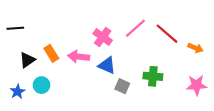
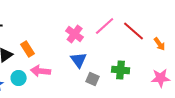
orange arrow: (195, 48) -> (160, 44), turned 32
pink arrow: (79, 57) -> (41, 71), moved
blue triangle: (107, 65) -> (79, 60), turned 30

